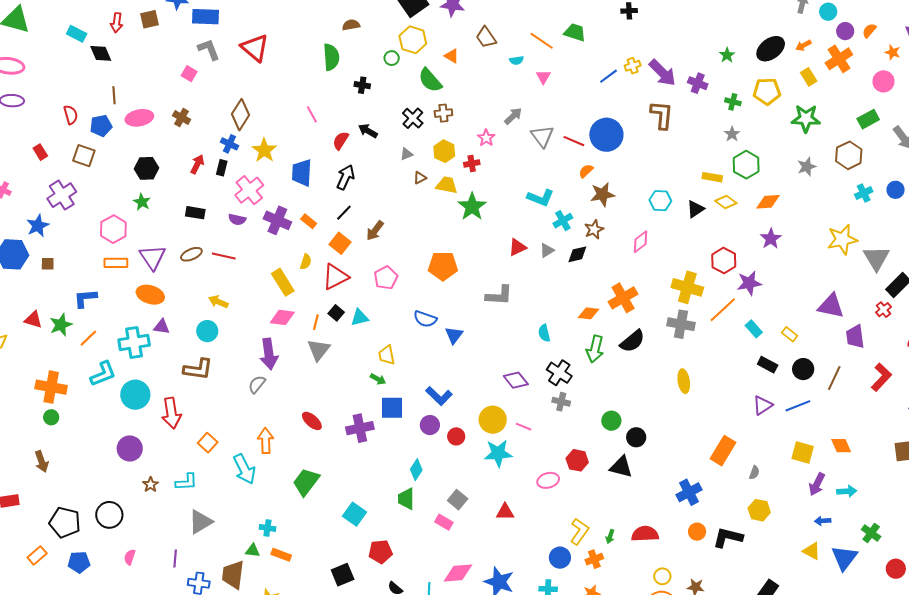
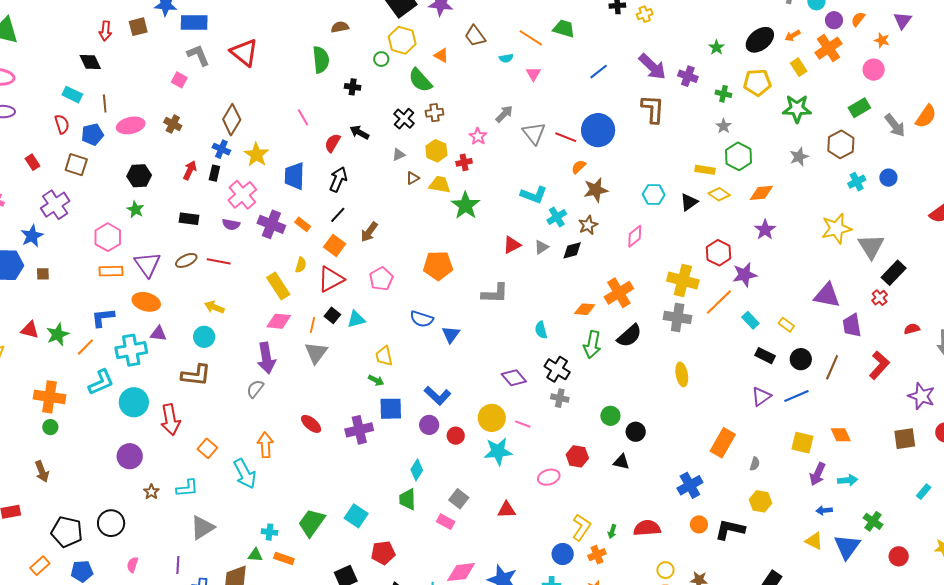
cyan rectangle: (77, 34) -> (72, 95), moved
yellow cross: (633, 66) -> (645, 14), moved
blue L-shape: (85, 298) -> (103, 318), moved
black triangle: (621, 467) -> (621, 462), size x0.7
green trapezoid: (306, 482) -> (312, 523), moved

